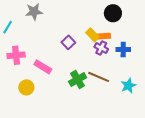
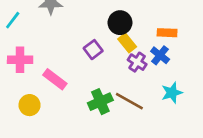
black circle: (113, 13) -> (120, 23), moved
orange rectangle: (103, 36) -> (167, 33), moved
blue cross: (123, 49) -> (160, 55), moved, turned 32
cyan star: (128, 86) -> (172, 93), moved

